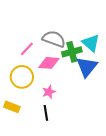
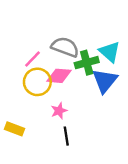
yellow circle: (22, 77) -> (37, 82), moved
black line: (46, 113) -> (66, 136), moved

